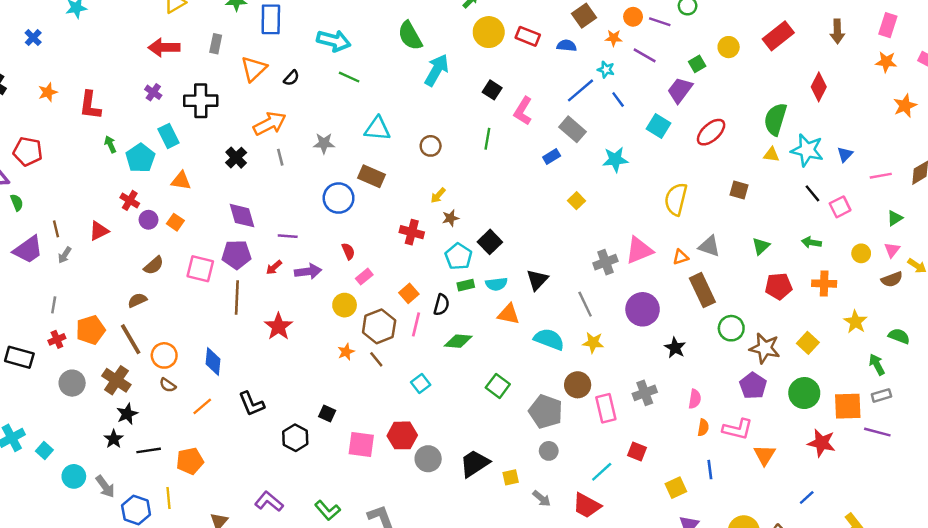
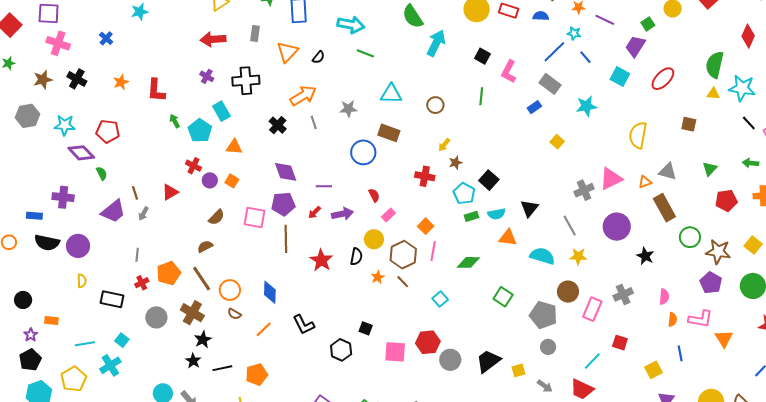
black semicircle: (441, 305) -> (356, 257), moved
pink rectangle: (606, 408) -> (592, 309), turned 40
cyan square: (44, 450) -> (122, 340), moved

